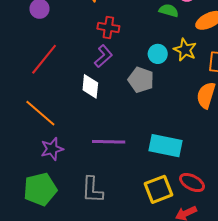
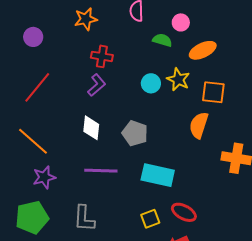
gray pentagon: (141, 80) -> (135, 133), moved
white diamond: (90, 86) -> (91, 128), moved
yellow square: (158, 189) -> (150, 219), size x0.7

